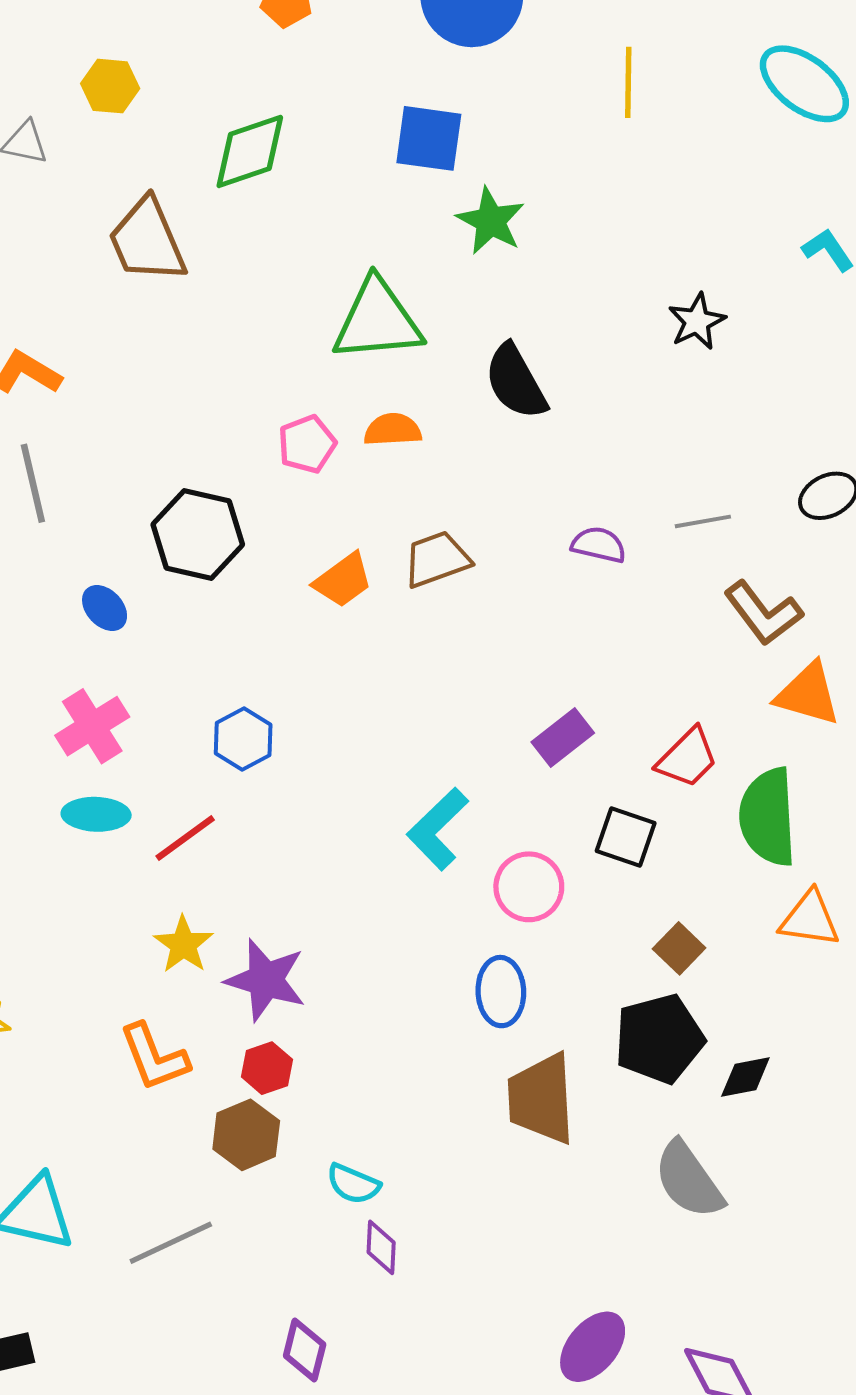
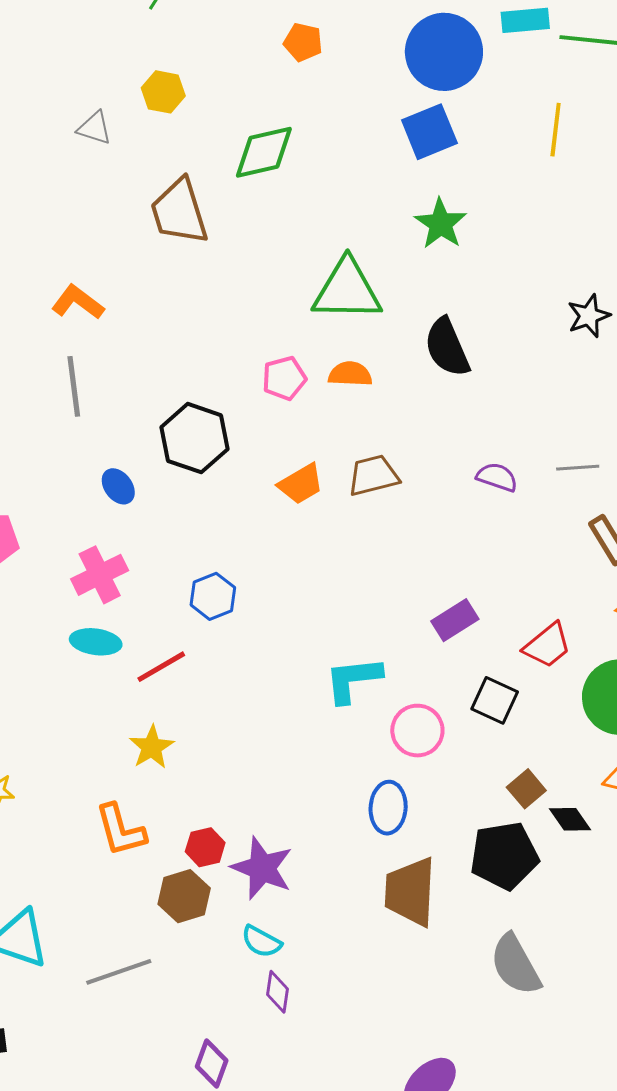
blue square: (429, 138) -> (429, 132), moved, turned -36
cyan L-shape: (438, 829) -> (353, 680), turned 32
purple star: (266, 980) -> (262, 868), moved
black diamond: (745, 1077) -> (570, 819), moved, turned 60

